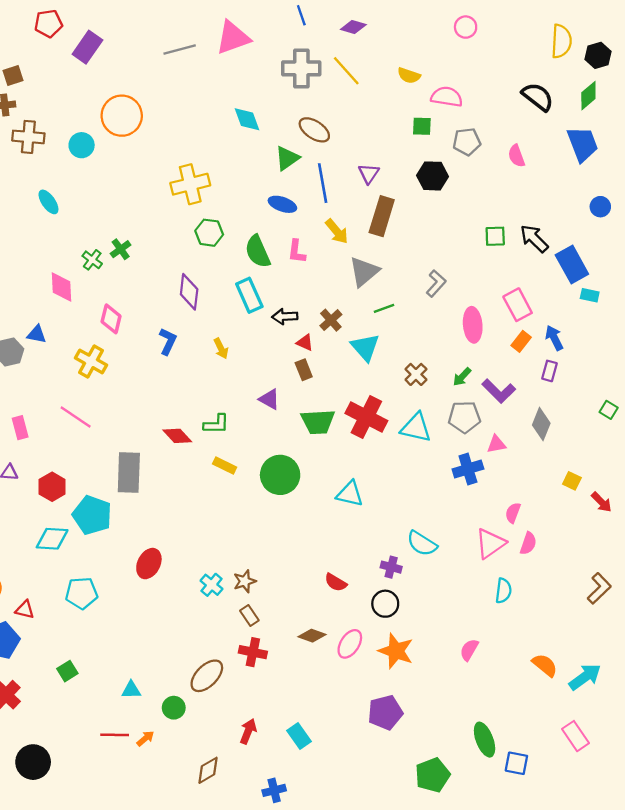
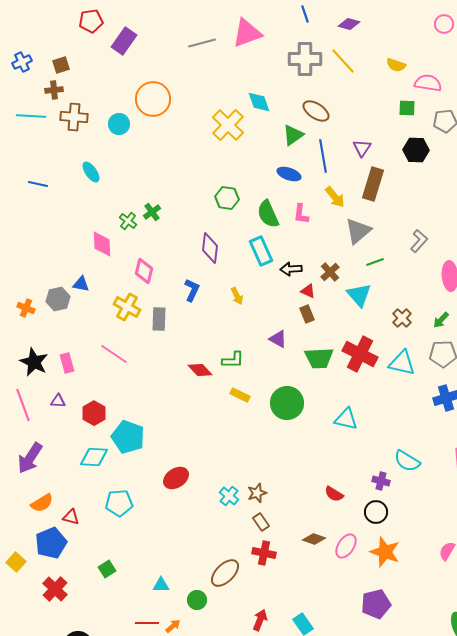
yellow cross: (190, 184) -> (228, 125), moved, turned -32
gray rectangle: (129, 473) -> (159, 319), moved, size x0.7
red ellipse: (149, 564) -> (176, 478), turned 30

